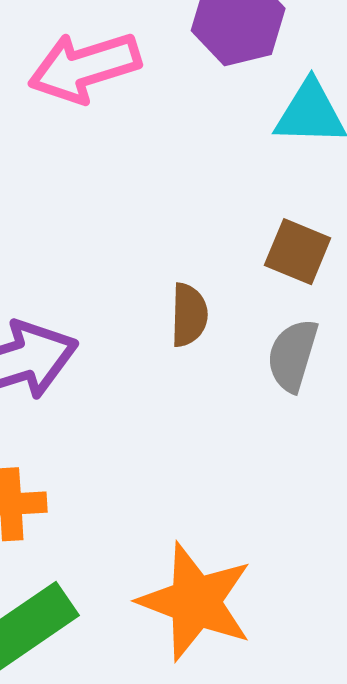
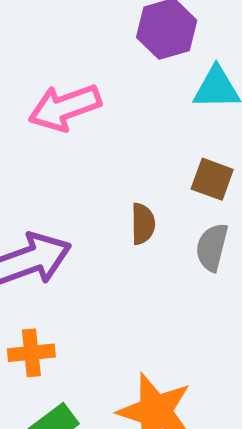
pink arrow: (84, 67) -> (65, 107), moved

